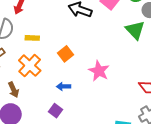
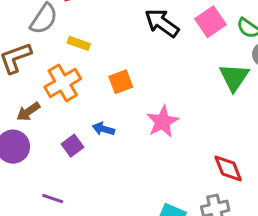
brown arrow: (14, 90) -> (28, 112), turned 63
purple square: (56, 111) -> (73, 146), moved

